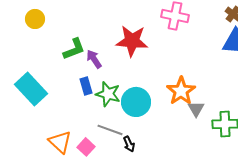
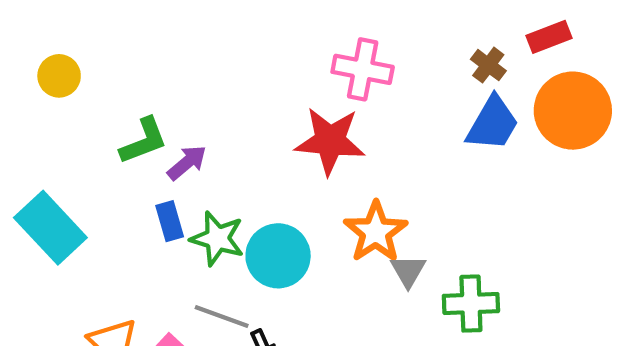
red star: (132, 41) -> (330, 141), moved
purple arrow: (94, 59) -> (187, 163), turned 84

